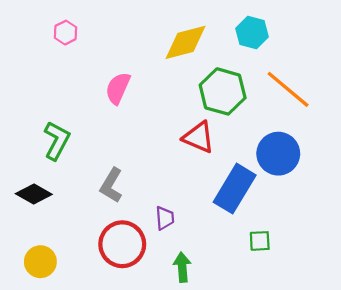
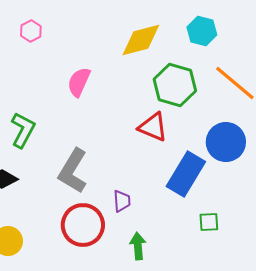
gray L-shape: (111, 185) -> (73, 171), size x1.4

